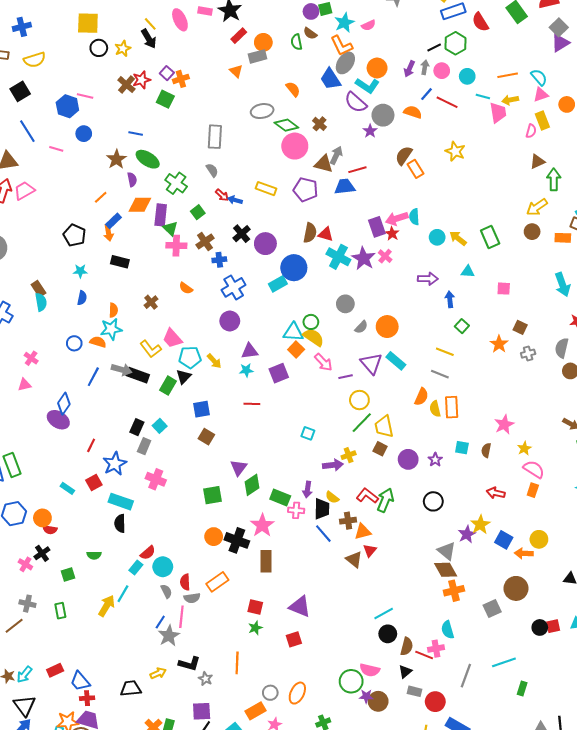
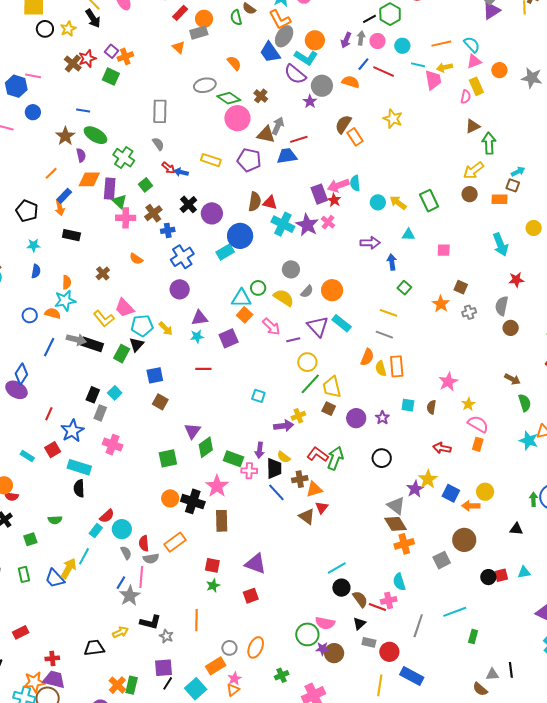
yellow semicircle: (314, 337) -> (284, 298), moved
brown semicircle: (407, 646) -> (360, 599), turned -48
blue trapezoid: (80, 681) -> (55, 578), moved

